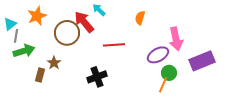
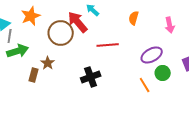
pink arrow: (176, 39) -> (170, 25), moved, size x0.7
orange line: (163, 85) -> (145, 85), moved, turned -56

